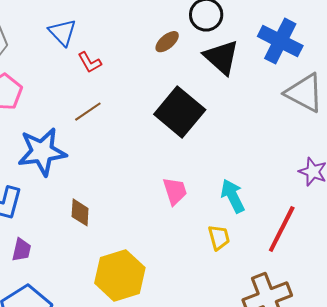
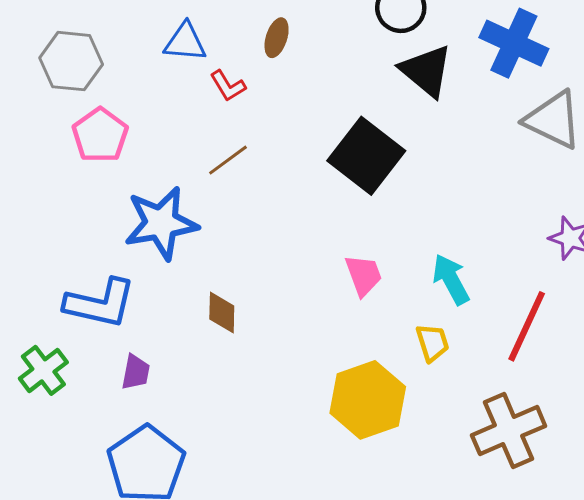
blue triangle: (62, 32) -> (185, 42), turned -40
brown ellipse: (167, 42) -> (277, 38), moved, turned -30
yellow hexagon: (120, 275) -> (368, 400), moved

